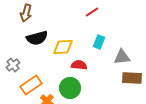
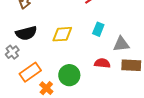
black semicircle: (37, 38) -> (26, 33), moved
red semicircle: (79, 65) -> (102, 63), moved

